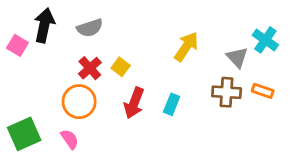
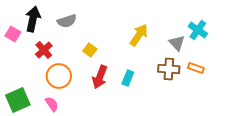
red cross: (90, 68) -> (44, 50), moved

